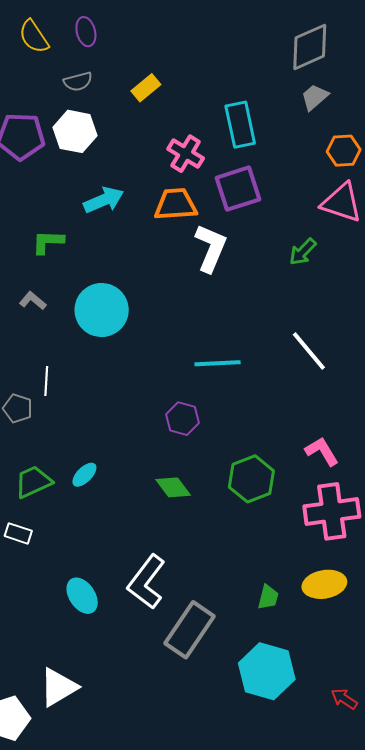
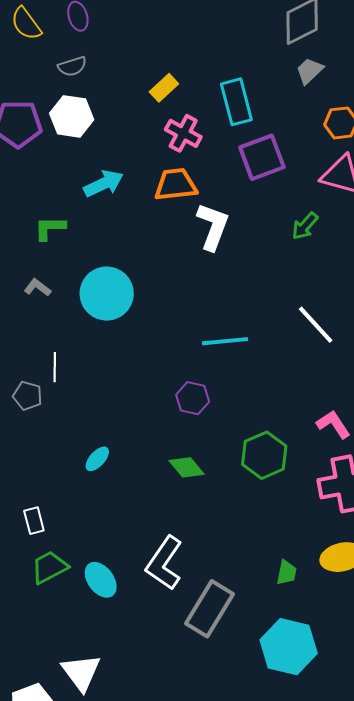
yellow rectangle: (146, 88) -> (164, 88), moved
purple square: (238, 189) -> (262, 157), moved
green trapezoid: (33, 482) -> (49, 567), moved
white rectangle: (18, 533) -> (34, 521), turned 60
white triangle: (58, 687) -> (81, 672), turned -33

